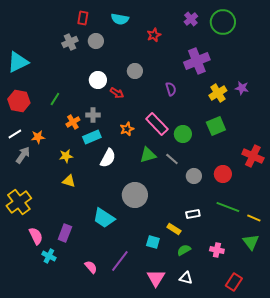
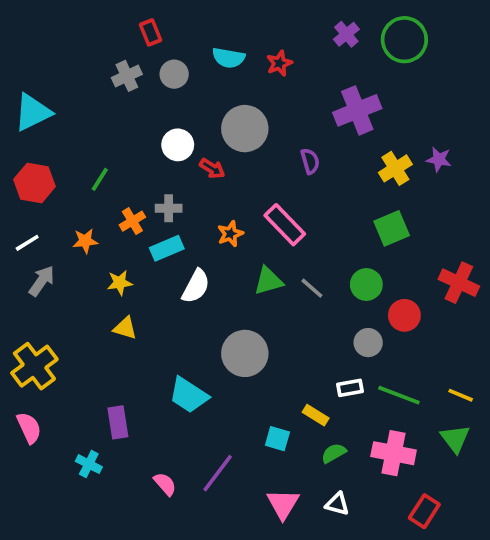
red rectangle: (83, 18) -> (151, 32), turned -32
cyan semicircle: (120, 19) -> (228, 58), moved
gray circle: (135, 71) -> (245, 129), size x1.6
green circle: (183, 134) -> (366, 285), moved
orange star: (38, 137) -> (85, 241), moved
gray circle: (194, 176) -> (368, 343), moved
green line: (228, 207) -> (399, 395), moved
purple rectangle: (65, 233) -> (118, 422), turned -30
pink semicircle: (36, 236) -> (29, 428), moved
pink cross: (217, 250) -> (394, 453), size x1.6

